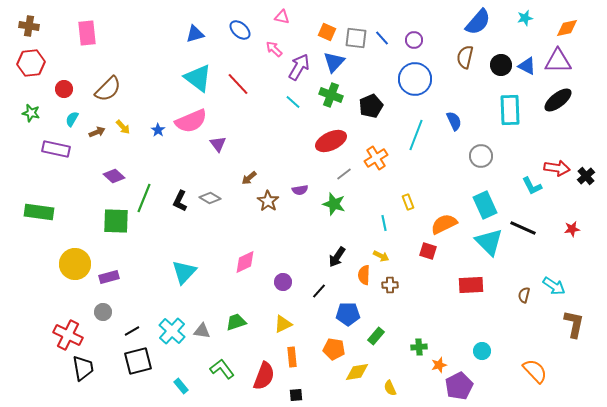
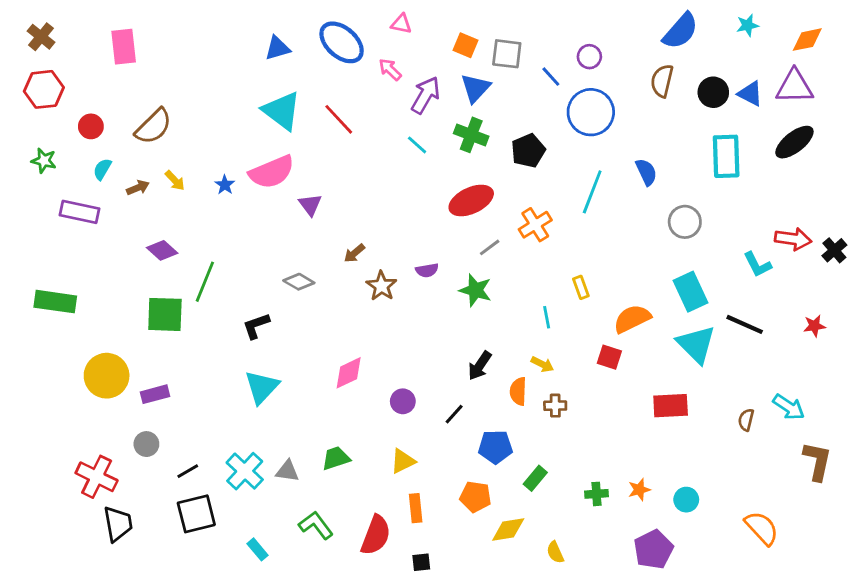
brown cross: (29, 26) -> (41, 37), turned 30
blue ellipse: (240, 30) -> (342, 42), size x1.5
blue line: (382, 38) -> (551, 77), moved
black L-shape: (180, 201) -> (256, 326), moved, turned 45
orange star: (439, 365) -> (639, 490), moved

